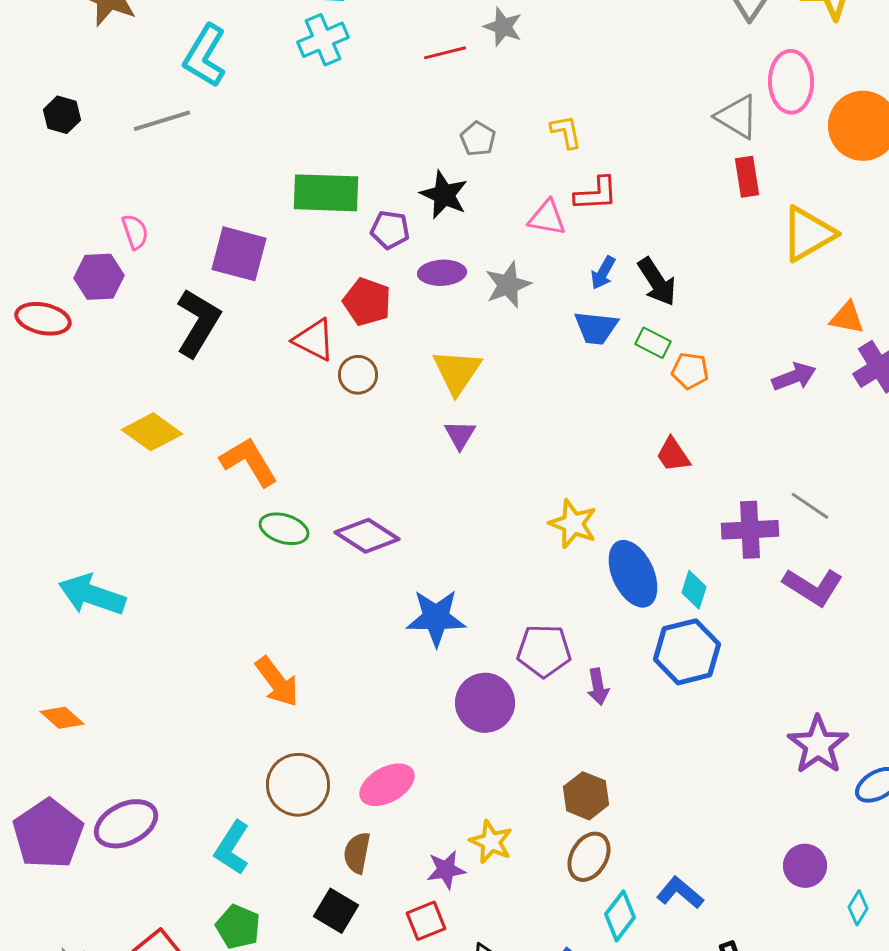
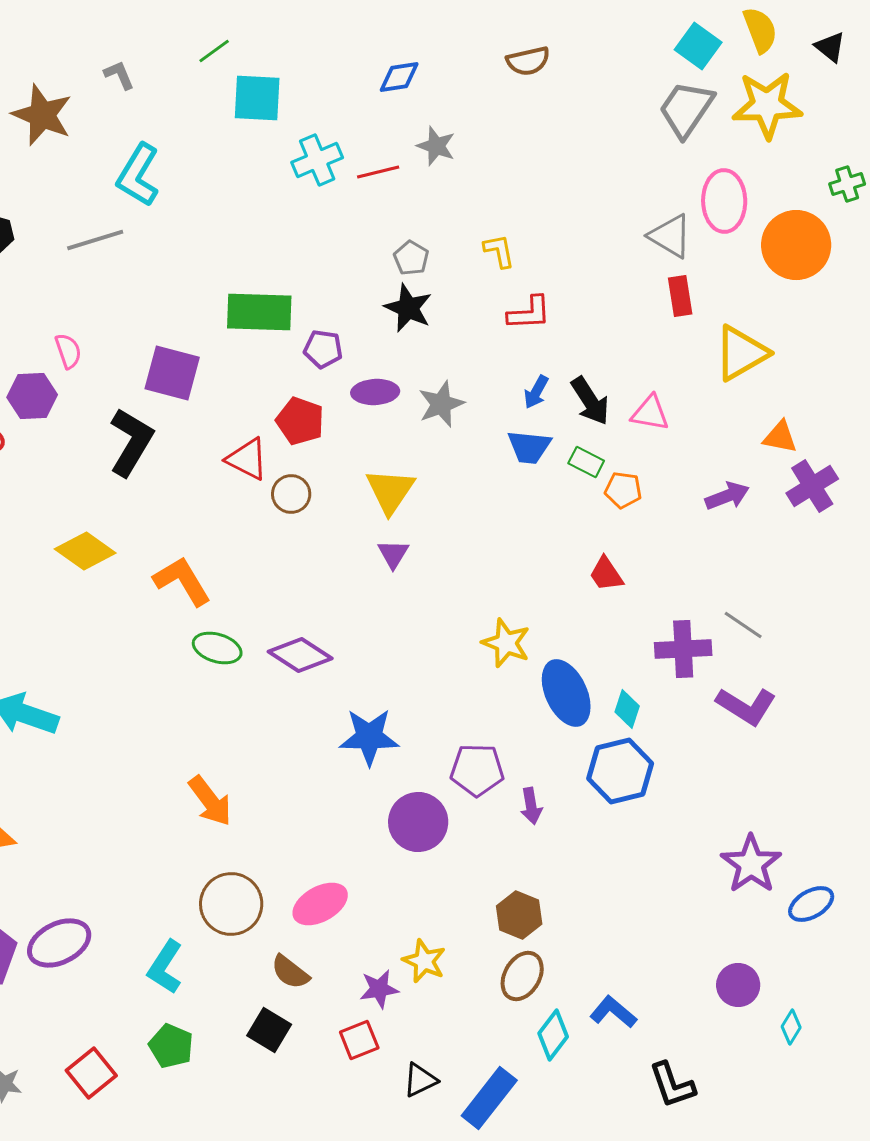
cyan cross: (323, 40) -> (317, 160), moved
black star: (444, 195) -> (408, 308), moved
pink triangle: (547, 218) -> (650, 413), moved
brown semicircle: (357, 853) -> (290, 972), turned -63

